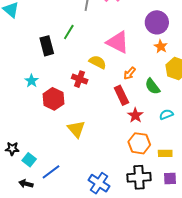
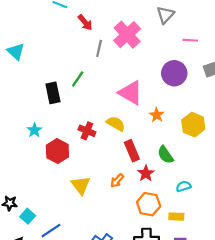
orange star: (161, 46) -> (157, 115), moved
yellow semicircle: (98, 62) -> (116, 124), moved
orange arrow: (130, 73) -> (117, 181), moved
green semicircle: (152, 86) -> (165, 155), moved
cyan semicircle: (166, 114) -> (183, 186), moved

